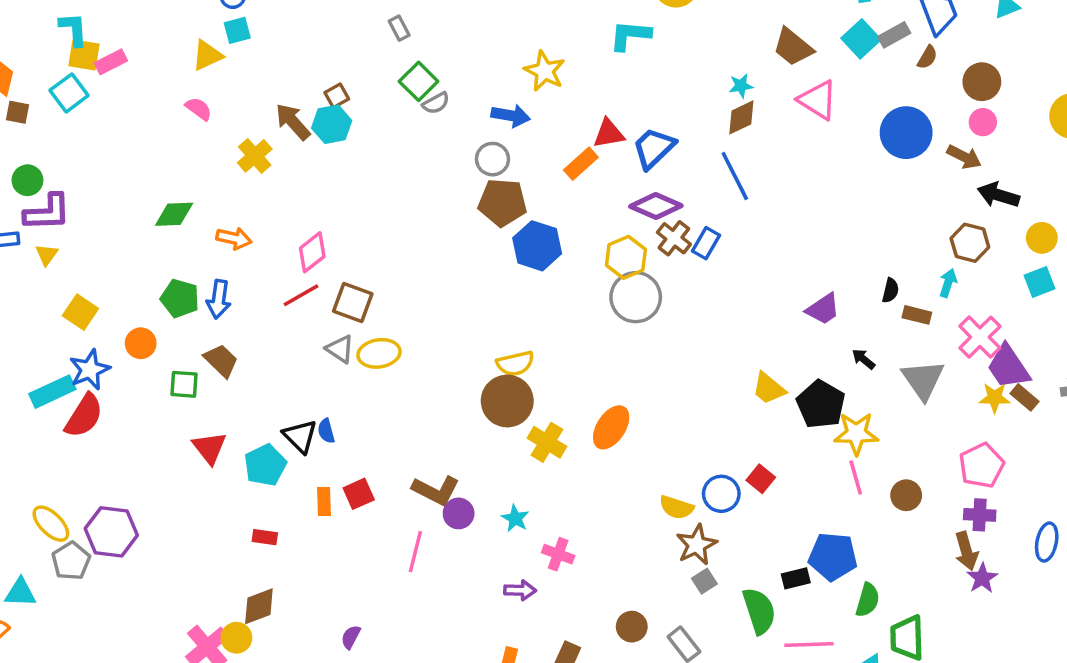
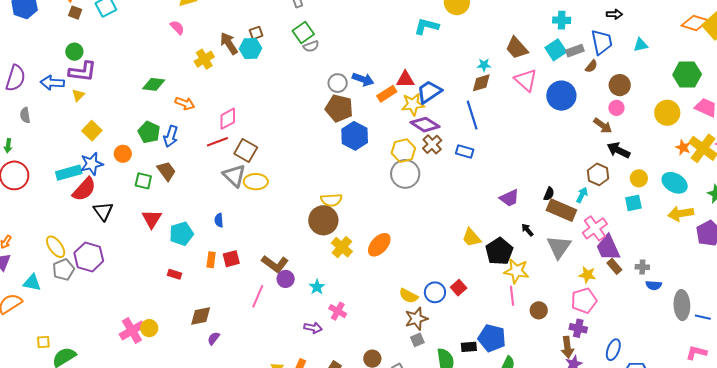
yellow star: (545, 71) -> (413, 104), moved, turned 30
blue arrow: (511, 116) -> (363, 79), moved
blue circle: (906, 133) -> (561, 96), moved
blue rectangle: (706, 243) -> (465, 152), moved, turned 66
brown rectangle: (917, 315) -> (561, 210), size x1.8
gray triangle: (340, 349) -> (234, 176), size x1.4
yellow star: (995, 398) -> (587, 275), moved
black triangle: (300, 436) -> (103, 211), moved
brown diamond: (259, 606) -> (201, 316), moved

